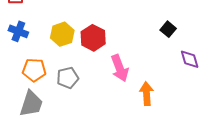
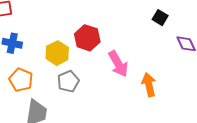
yellow hexagon: (62, 34) -> (57, 53), moved
orange pentagon: (34, 70) -> (21, 80), moved, turned 30

